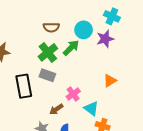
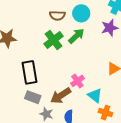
cyan circle: (84, 30) -> (81, 13), moved
gray rectangle: (47, 75) -> (33, 97), moved
brown arrow: (56, 109) -> (61, 96), size x1.5

